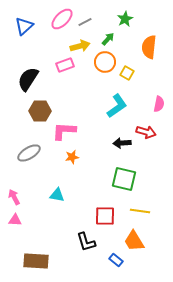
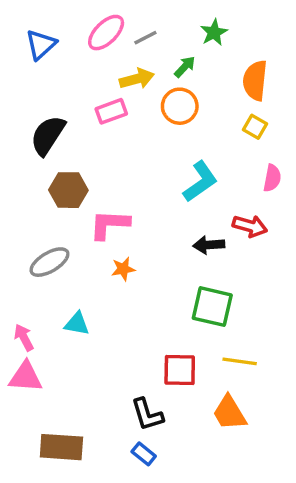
yellow square: (127, 73) -> (255, 127), moved
cyan triangle: (57, 195) -> (77, 324), moved
pink triangle: (15, 220) -> (26, 377), size x1.5
blue rectangle: (116, 260) -> (144, 454), moved

